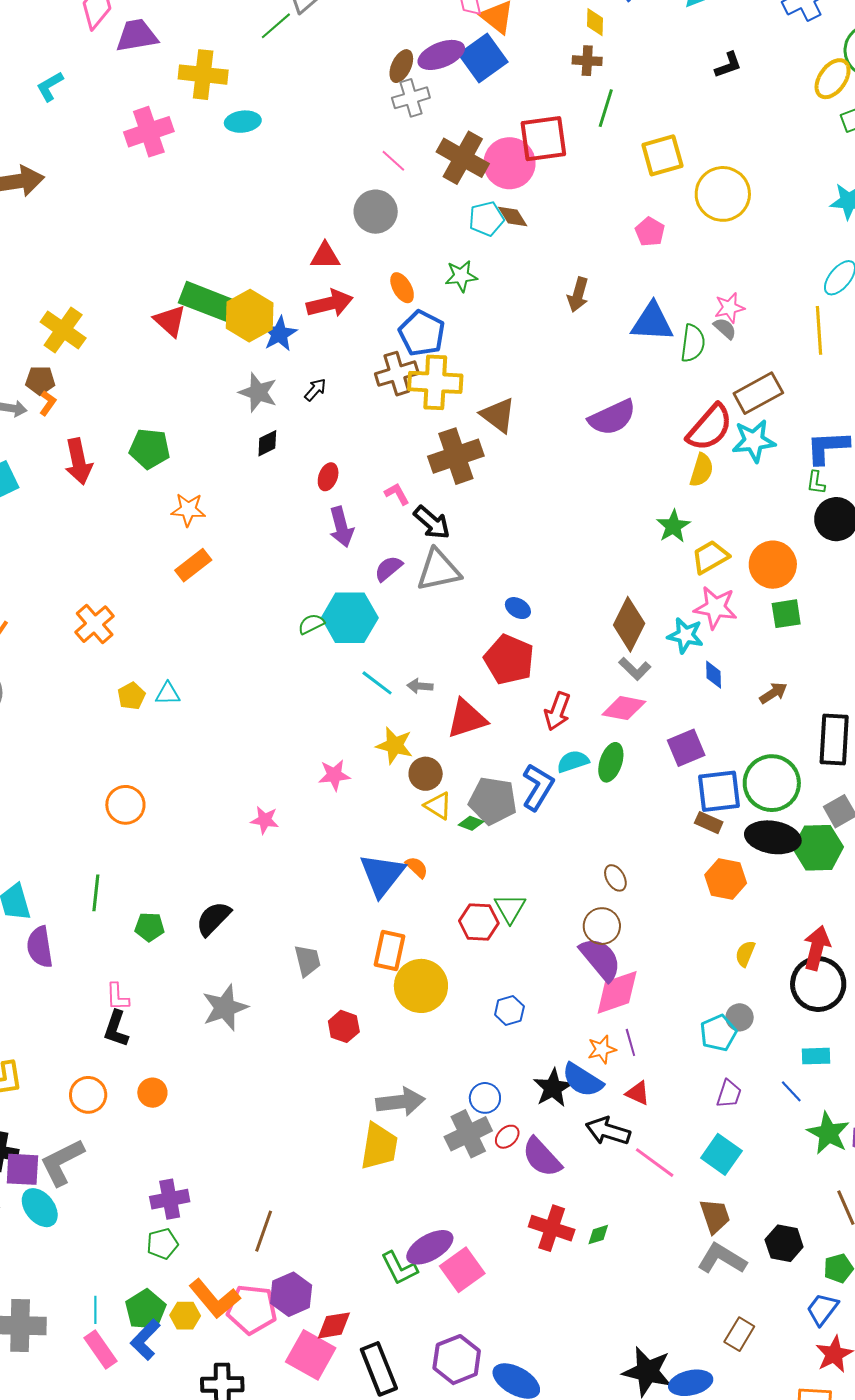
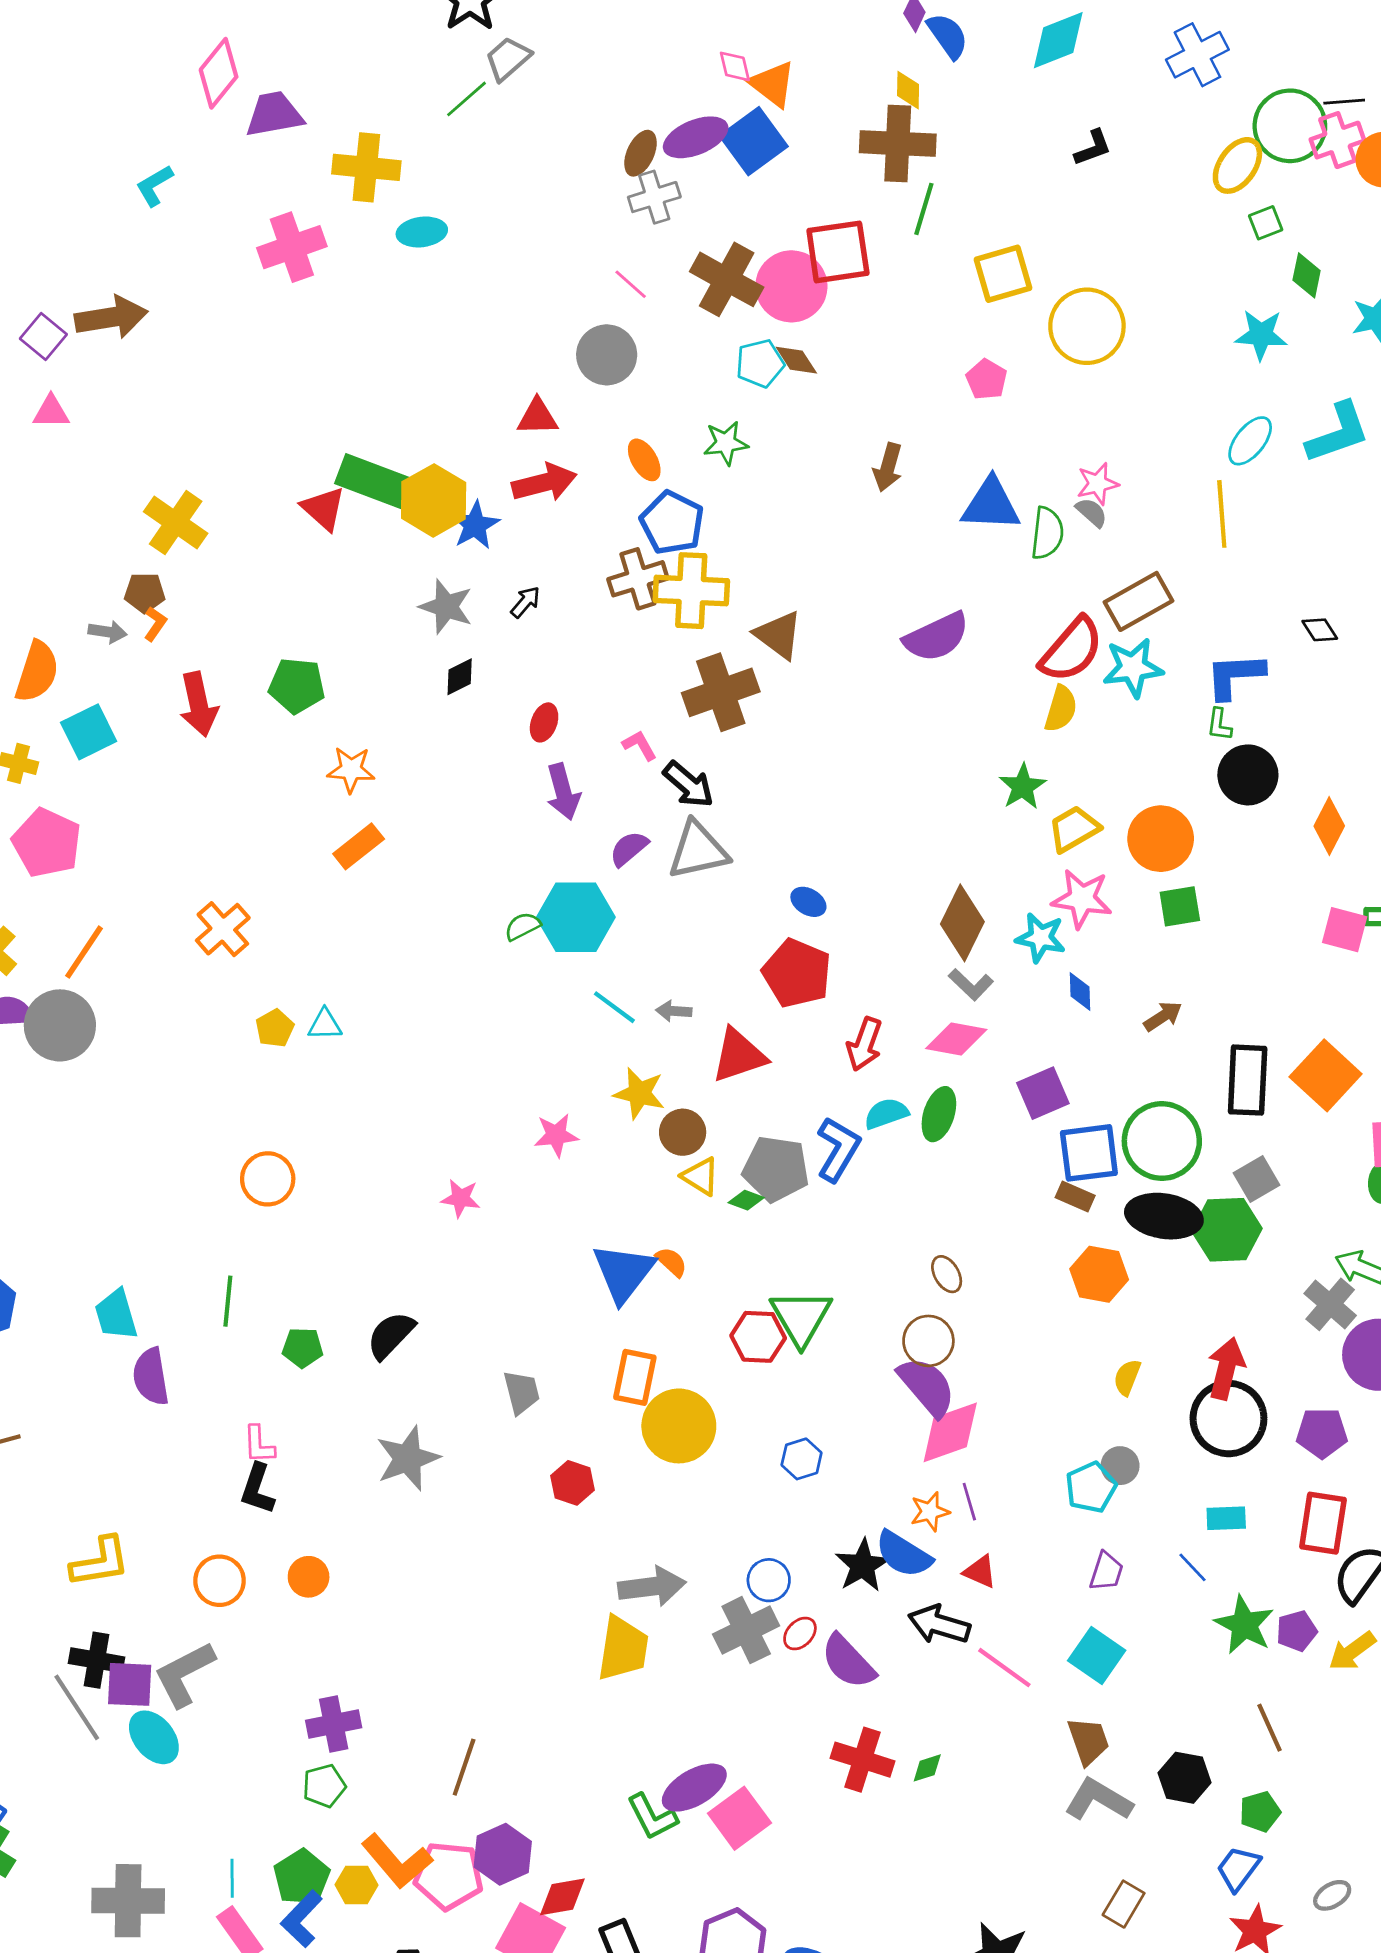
brown cross: (587, 61) -> (898, 143), size x1.8
green triangle: (510, 908) -> (801, 1317), size x1.4

